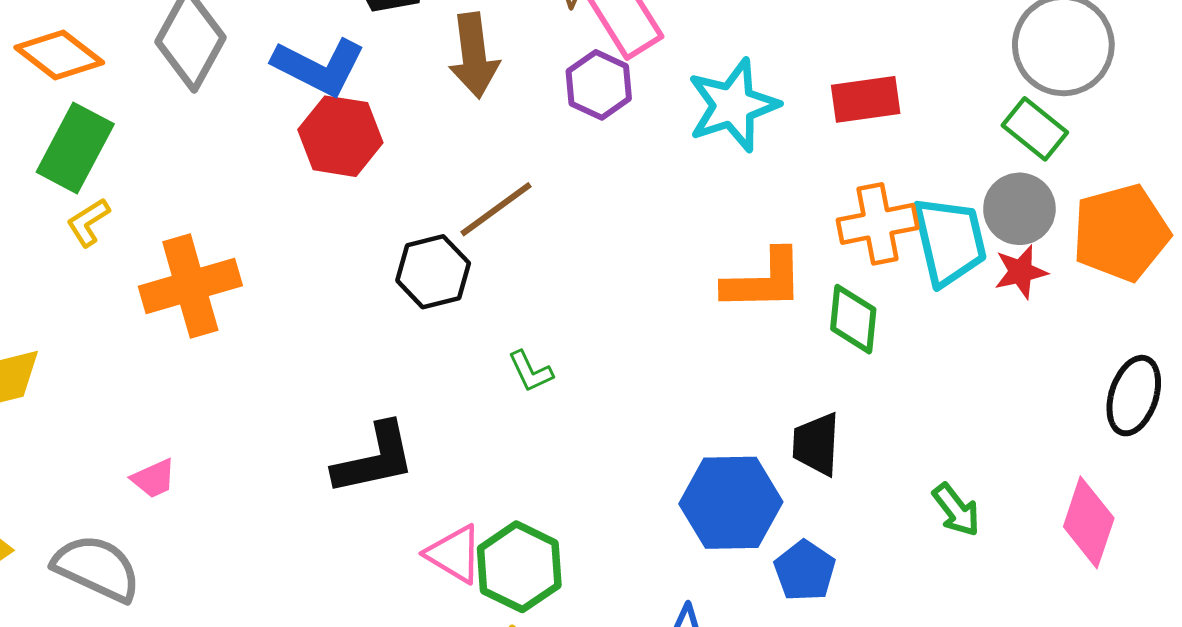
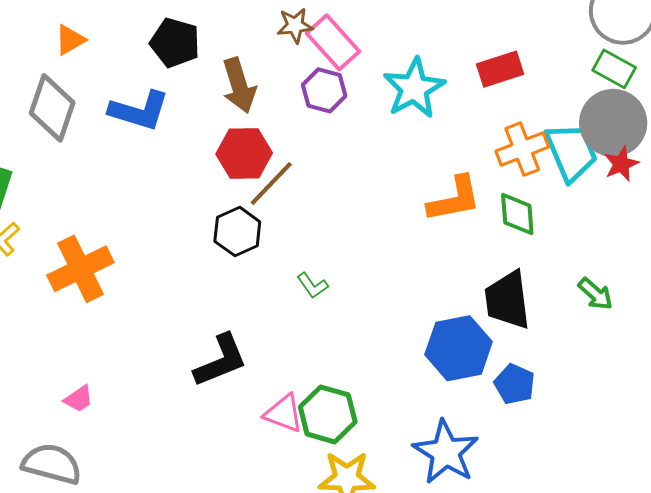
red hexagon: (340, 136) -> (244, 154), moved
gray circle: (1019, 209) -> (613, 123), size x1.4
black trapezoid: (816, 444) -> (507, 300), size x1.4
green arrow: (956, 510) -> (595, 294), moved

